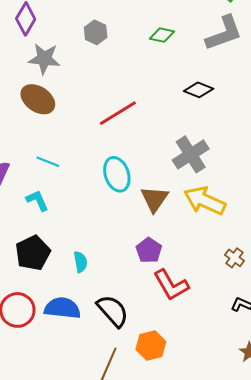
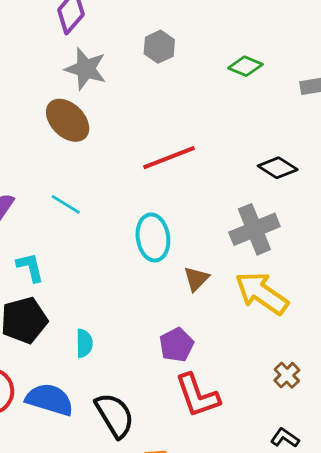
black diamond: (199, 90) -> (278, 168), moved
brown triangle: (155, 199) -> (196, 279), size x0.7
cyan L-shape: (37, 200) -> (30, 267), moved

